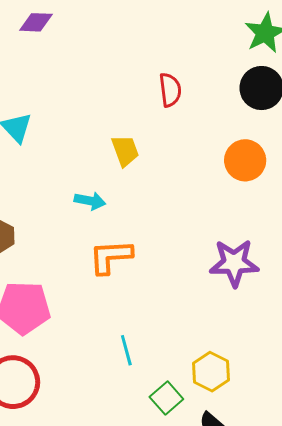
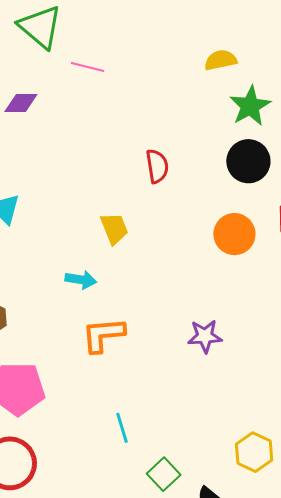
purple star: (234, 263) -> (205, 336), moved, size x0.7
yellow hexagon: (211, 372) -> (254, 452), moved

